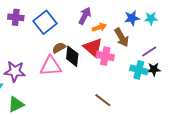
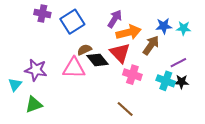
orange arrow: (99, 27) -> (129, 32), size x1.6
brown arrow: (122, 37) -> (151, 45), turned -120
black diamond: (72, 56) -> (97, 60), turned -50
pink cross: (105, 56) -> (132, 75), moved

